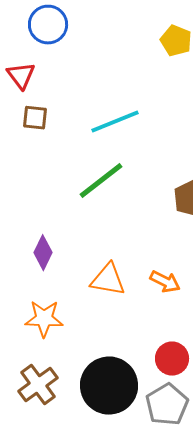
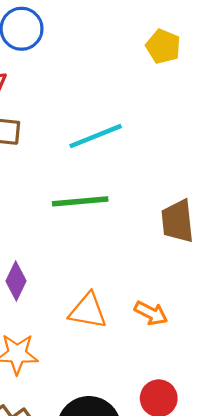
green line: (101, 181) -> (80, 201), turned 33

